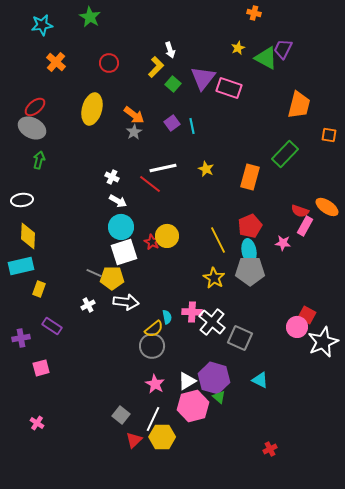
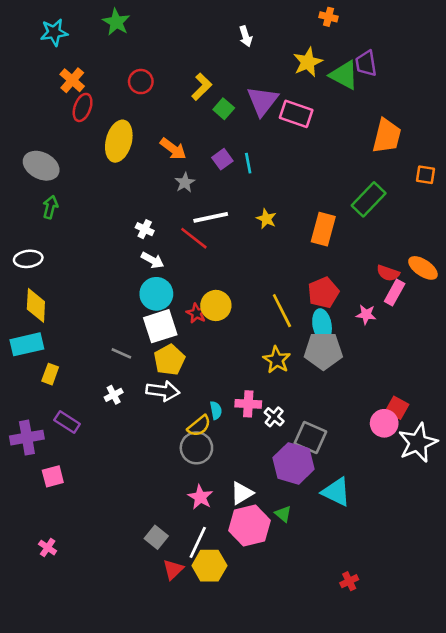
yellow star: (238, 48) -> (308, 62), size x1.6
purple trapezoid: (283, 49) -> (366, 63), turned -35
white arrow: (170, 50) -> (246, 36), moved
red ellipse: (35, 107) -> (83, 107), moved, turned -30
gray star: (134, 132) -> (185, 183), moved
yellow pentagon: (112, 278) -> (169, 360), moved, turned -30
white cross: (212, 322) -> (274, 417), size x0.6
purple cross: (21, 338) -> (27, 438), size x1.4
purple hexagon: (214, 378) -> (294, 463), moved
cyan triangle: (260, 380) -> (336, 492), size x1.4

